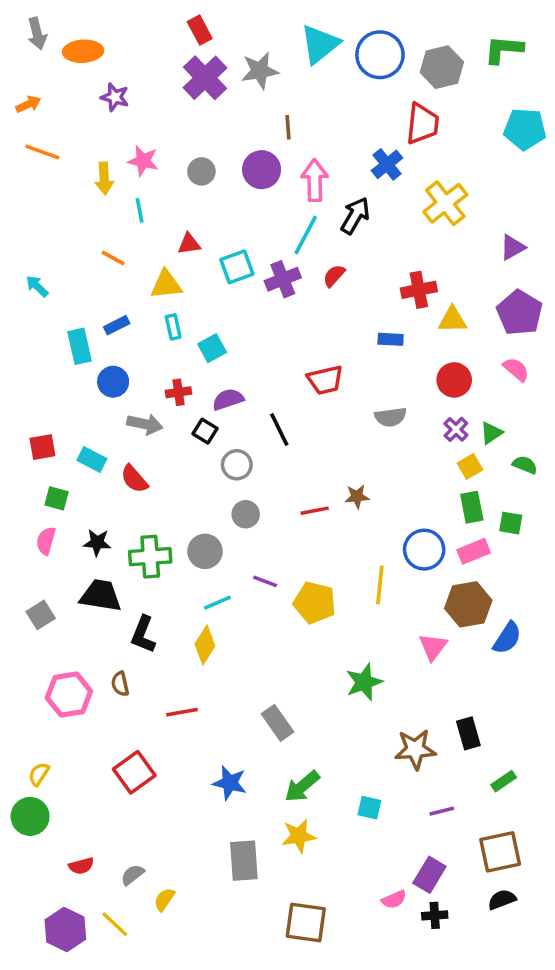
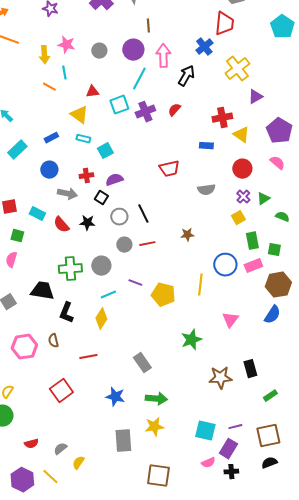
cyan pentagon: (525, 129) -> (282, 27), turned 30
cyan line: (306, 235) -> (139, 79), moved
purple triangle: (512, 247) -> (255, 97), moved
orange line: (113, 258) -> (49, 87), moved
yellow triangle: (166, 285) -> (79, 115), turned 42
yellow triangle: (452, 320) -> (241, 135), turned 36
cyan rectangle: (173, 327) -> (83, 139), turned -64
cyan rectangle: (80, 346) -> (17, 150), moved, turned 60
black line: (279, 429) -> (143, 214), moved
yellow square: (470, 467) -> (238, 218), moved
red line: (315, 511) -> (147, 244), moved
black star: (97, 543) -> (87, 223), moved
brown hexagon: (468, 604) -> (278, 285), moved
green arrow: (302, 786) -> (156, 399), turned -135
cyan square: (369, 808) -> (205, 431), moved, size x1.5
purple line: (442, 811) -> (235, 427), moved

